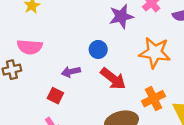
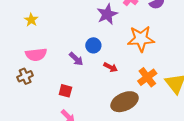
purple arrow: (71, 72) -> (76, 59), moved, turned -112
red arrow: (113, 79) -> (111, 67), size x0.6

